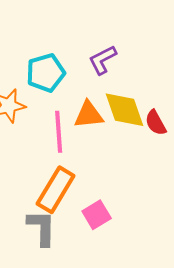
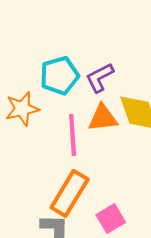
purple L-shape: (103, 60) -> (100, 78), moved

